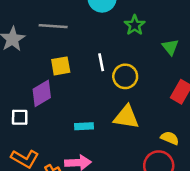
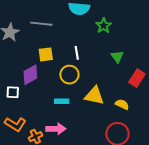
green triangle: (170, 47) -> (117, 57), moved
yellow circle: (125, 76) -> (69, 75), moved
yellow semicircle: (170, 138) -> (122, 104), moved

